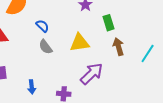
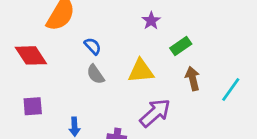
green rectangle: (108, 23) -> (181, 46), turned 70

